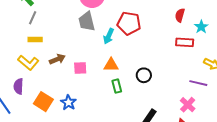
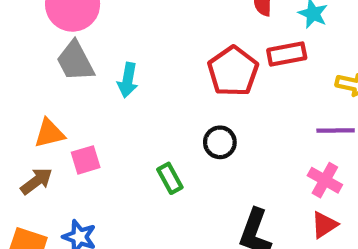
red pentagon: (129, 23) -> (233, 71), moved, turned -30
brown arrow: (57, 59) -> (37, 181), moved
orange triangle: (111, 65) -> (49, 133), moved

